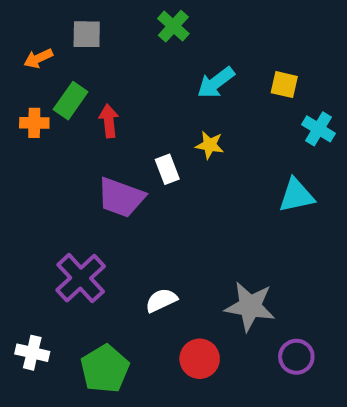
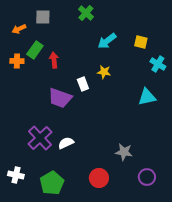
white semicircle: (161, 300) -> (66, 143), moved
gray star: (250, 306) -> (124, 152), size x0.7

